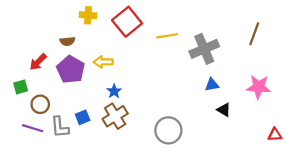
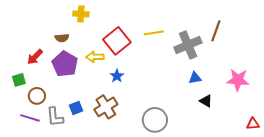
red square: (127, 22) -> (117, 41), moved
brown line: (254, 34) -> (216, 31), moved
blue star: (114, 91) -> (117, 76), moved

